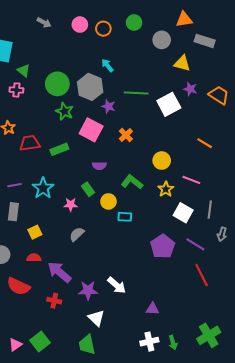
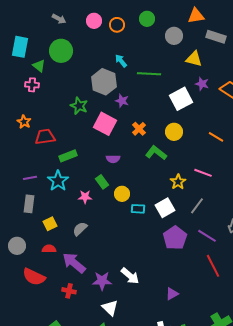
green circle: (57, 84) -> (61, 51), moved
green line: (136, 93) -> (149, 74), moved
green rectangle: (59, 149) -> (68, 156), moved
yellow circle: (162, 161) -> (174, 132), moved
green L-shape: (132, 182) -> (156, 153), moved
gray line: (210, 210) -> (197, 206), moved, turned 30
white square: (183, 213) -> (165, 208), moved, turned 30
gray semicircle: (77, 234) -> (80, 229), moved
purple triangle: (152, 309) -> (172, 294), moved, turned -32

